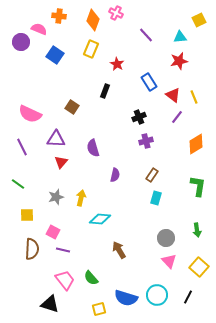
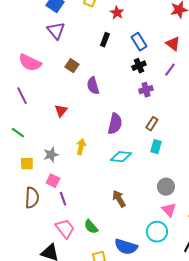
blue rectangle: (149, 82) -> (139, 42), moved
brown square: (72, 107) -> (72, 66), moved
purple line: (177, 117) -> (170, 70), moved
purple triangle: (56, 139) -> (56, 31), moved, turned 48
purple semicircle: (93, 148) -> (93, 86), moved
purple semicircle: (115, 175) -> (115, 124), size x1.5
gray star: (56, 197) -> (51, 155), moved
cyan diamond: (100, 219) -> (121, 157), moved
purple line: (63, 250) -> (63, 199), turned 56
cyan circle: (157, 295) -> (157, 232), moved

